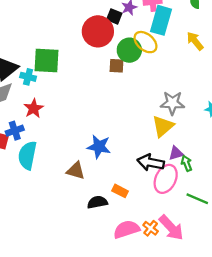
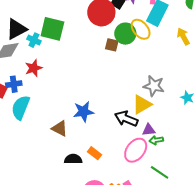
blue star: (99, 147) -> (83, 112), turned -30
black arrow: (151, 163) -> (126, 119), moved
green arrow: (187, 163) -> (156, 140), turned -88

